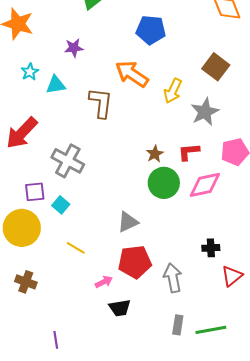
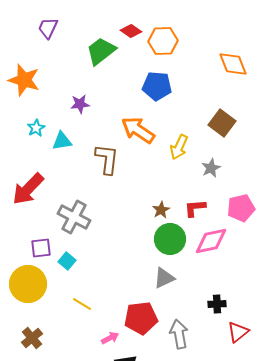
gray star: (205, 112) -> (211, 168), size x0.7
gray triangle: (128, 222) -> (164, 278), moved
brown cross: (26, 282) -> (32, 338), turned 30

